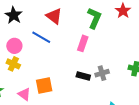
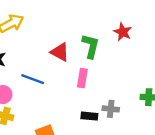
red triangle: (54, 16) -> (60, 52), moved
gray cross: (102, 73) -> (111, 109), turned 32

